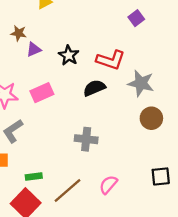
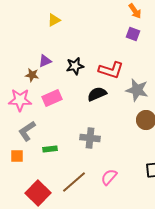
purple square: (136, 18) -> (133, 34), turned -32
brown star: (19, 33) -> (32, 75), moved
black star: (69, 55) -> (75, 66), turned 30
green rectangle: (34, 176) -> (50, 149), moved

